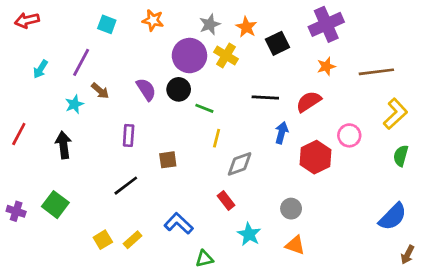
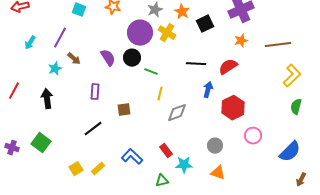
pink circle: (349, 135) -> (253, 136), moved
red rectangle: (226, 200) -> (166, 151), moved
cyan star: (249, 234) -> (184, 165), turned -30
green triangle: (204, 259) -> (162, 181), moved

